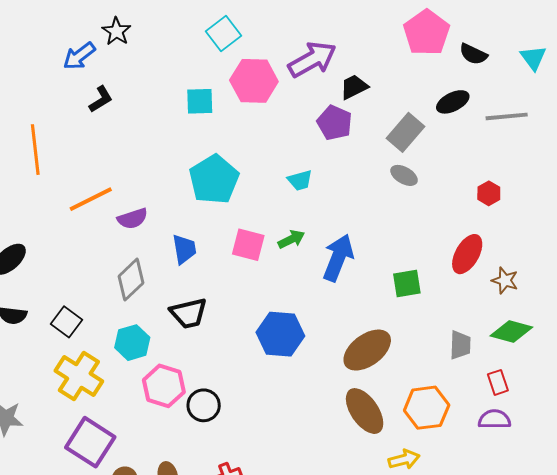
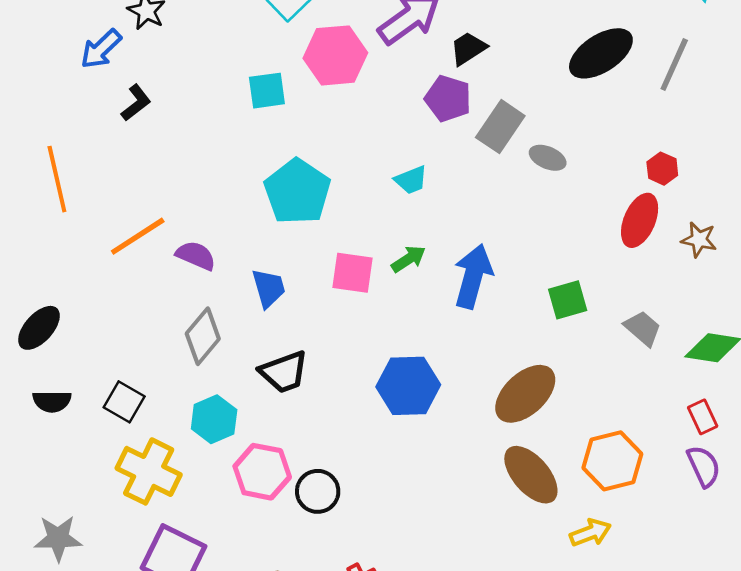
black ellipse: (453, 102) -> (601, 53), size x1.5
gray line: (507, 116) -> (674, 65), turned -54
gray rectangle: (405, 132) -> (500, 127), moved
purple semicircle: (133, 219) -> (196, 256), turned -132
red ellipse: (467, 254) -> (640, 220), moved
brown star: (505, 280) -> (699, 240), moved
gray trapezoid: (460, 345) -> (643, 328), moved, turned -44
purple semicircle: (494, 419) -> (704, 466), turned 72

